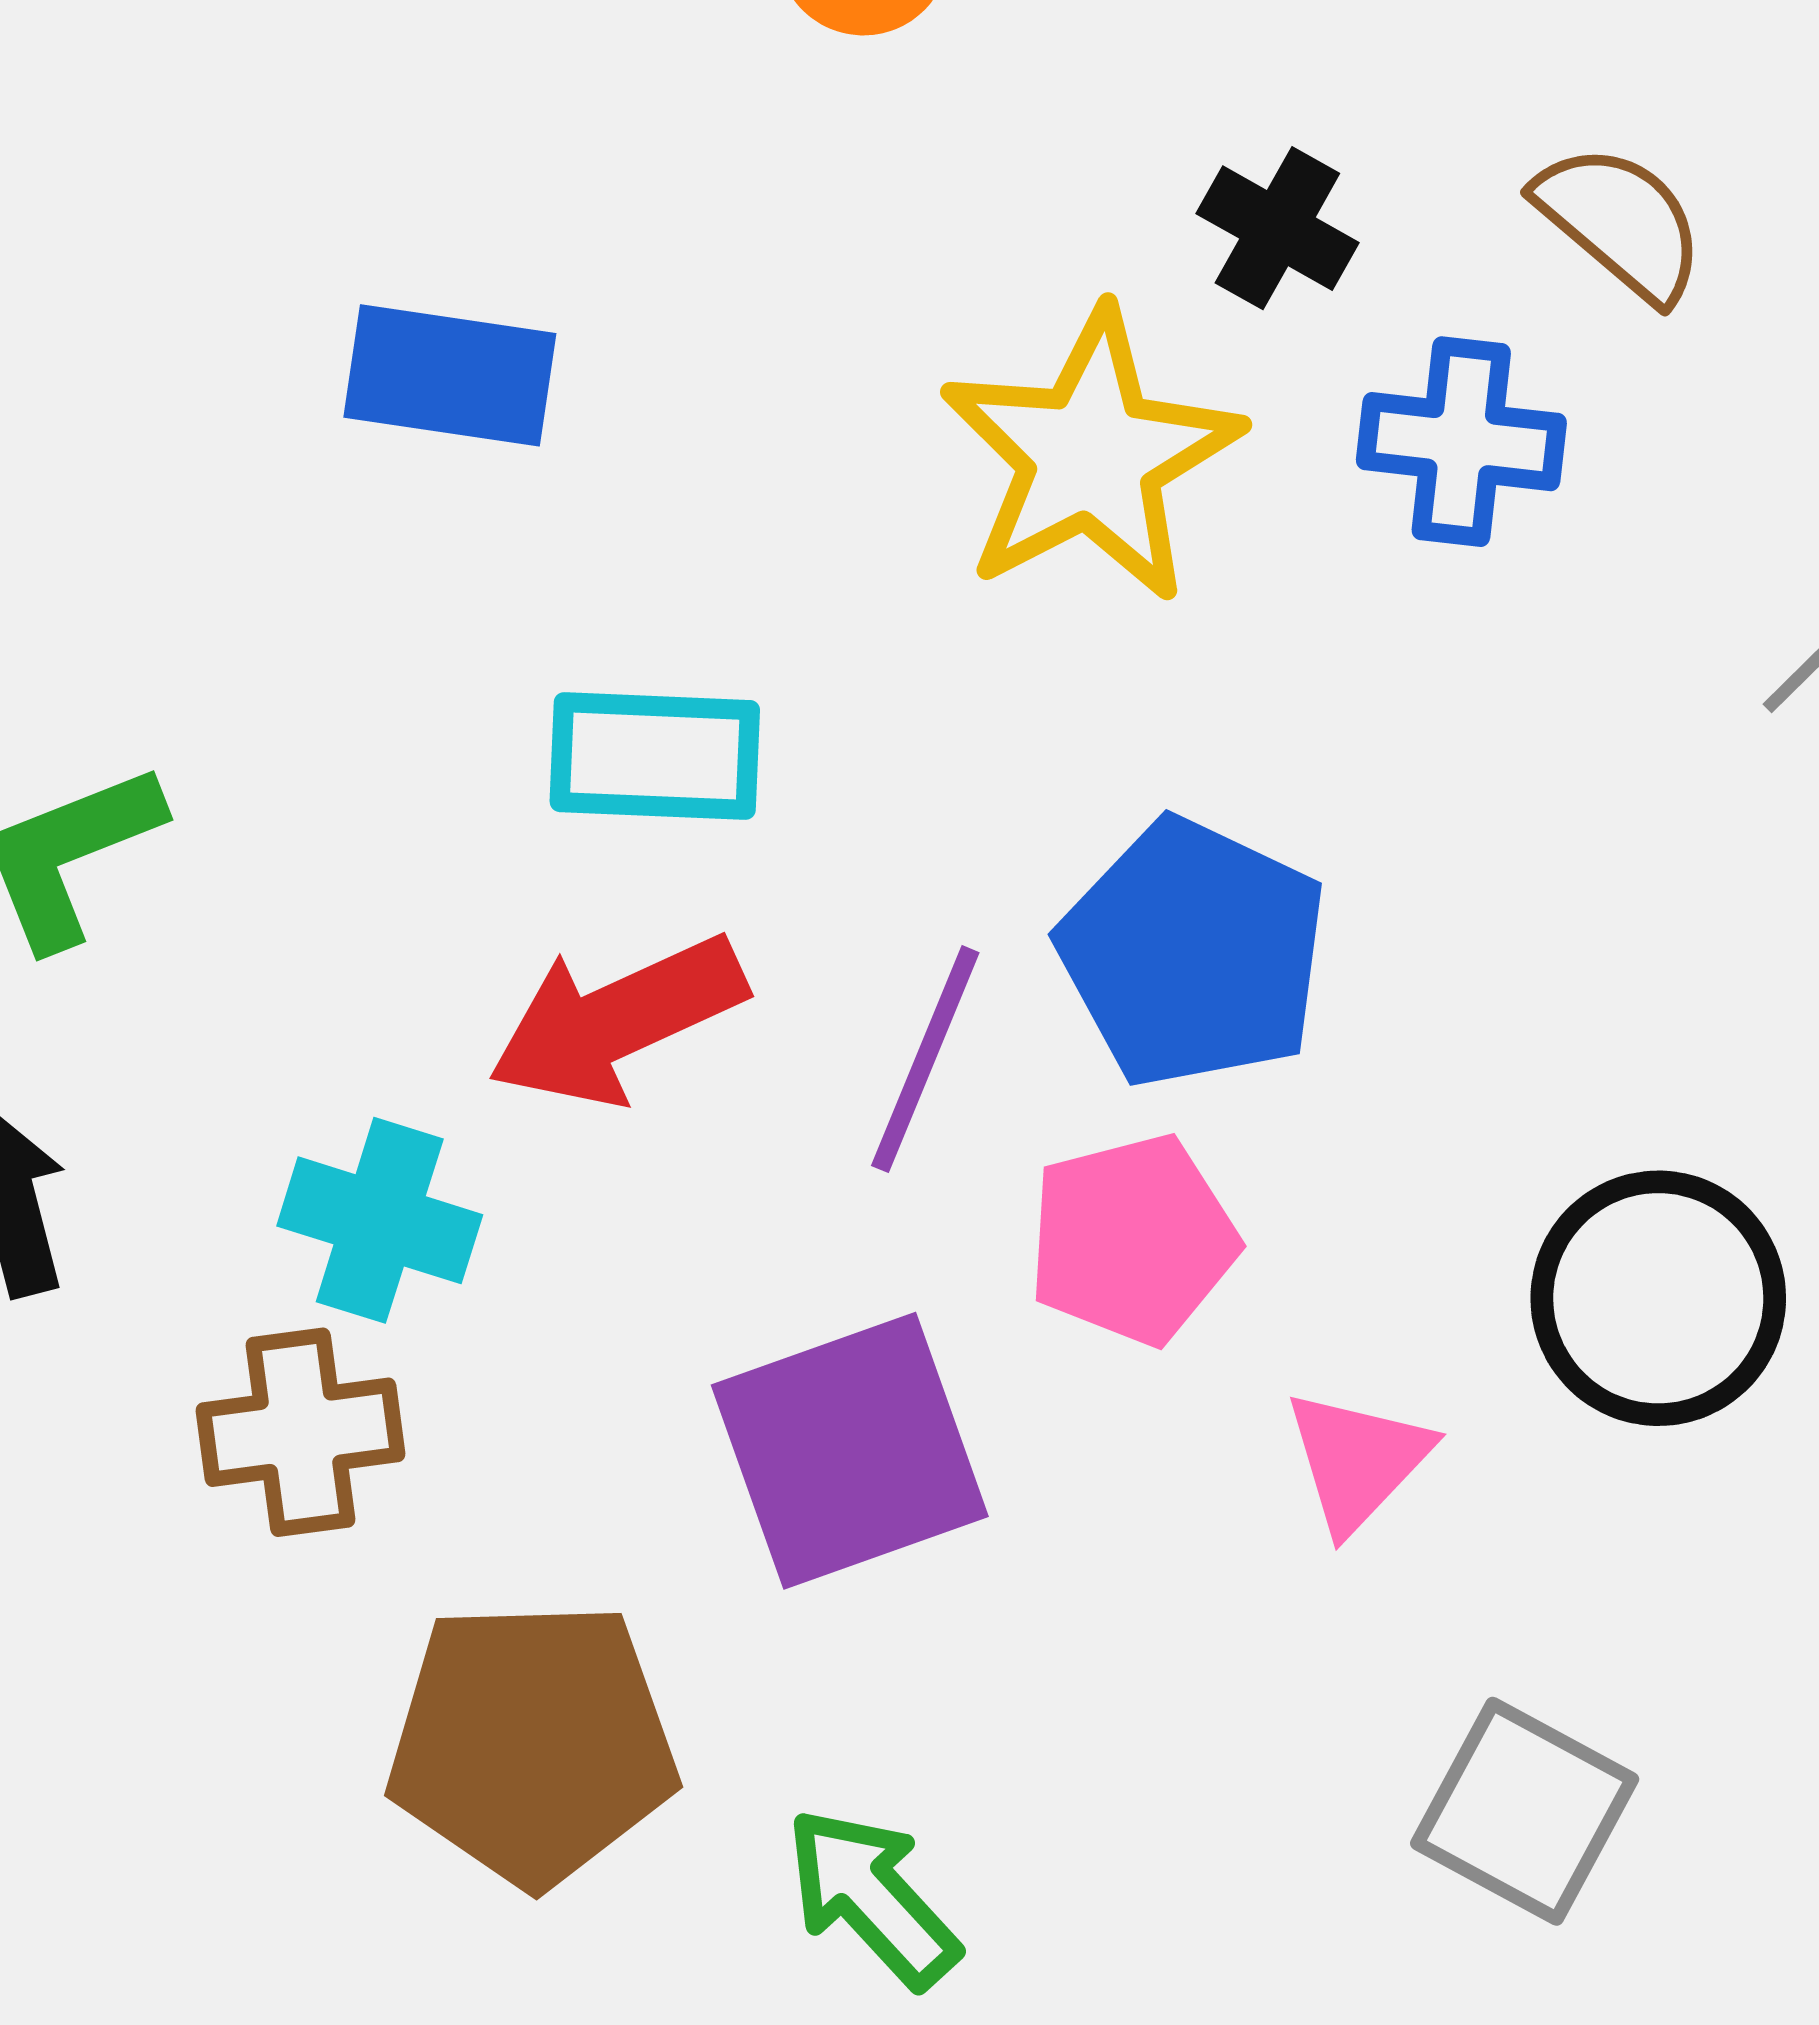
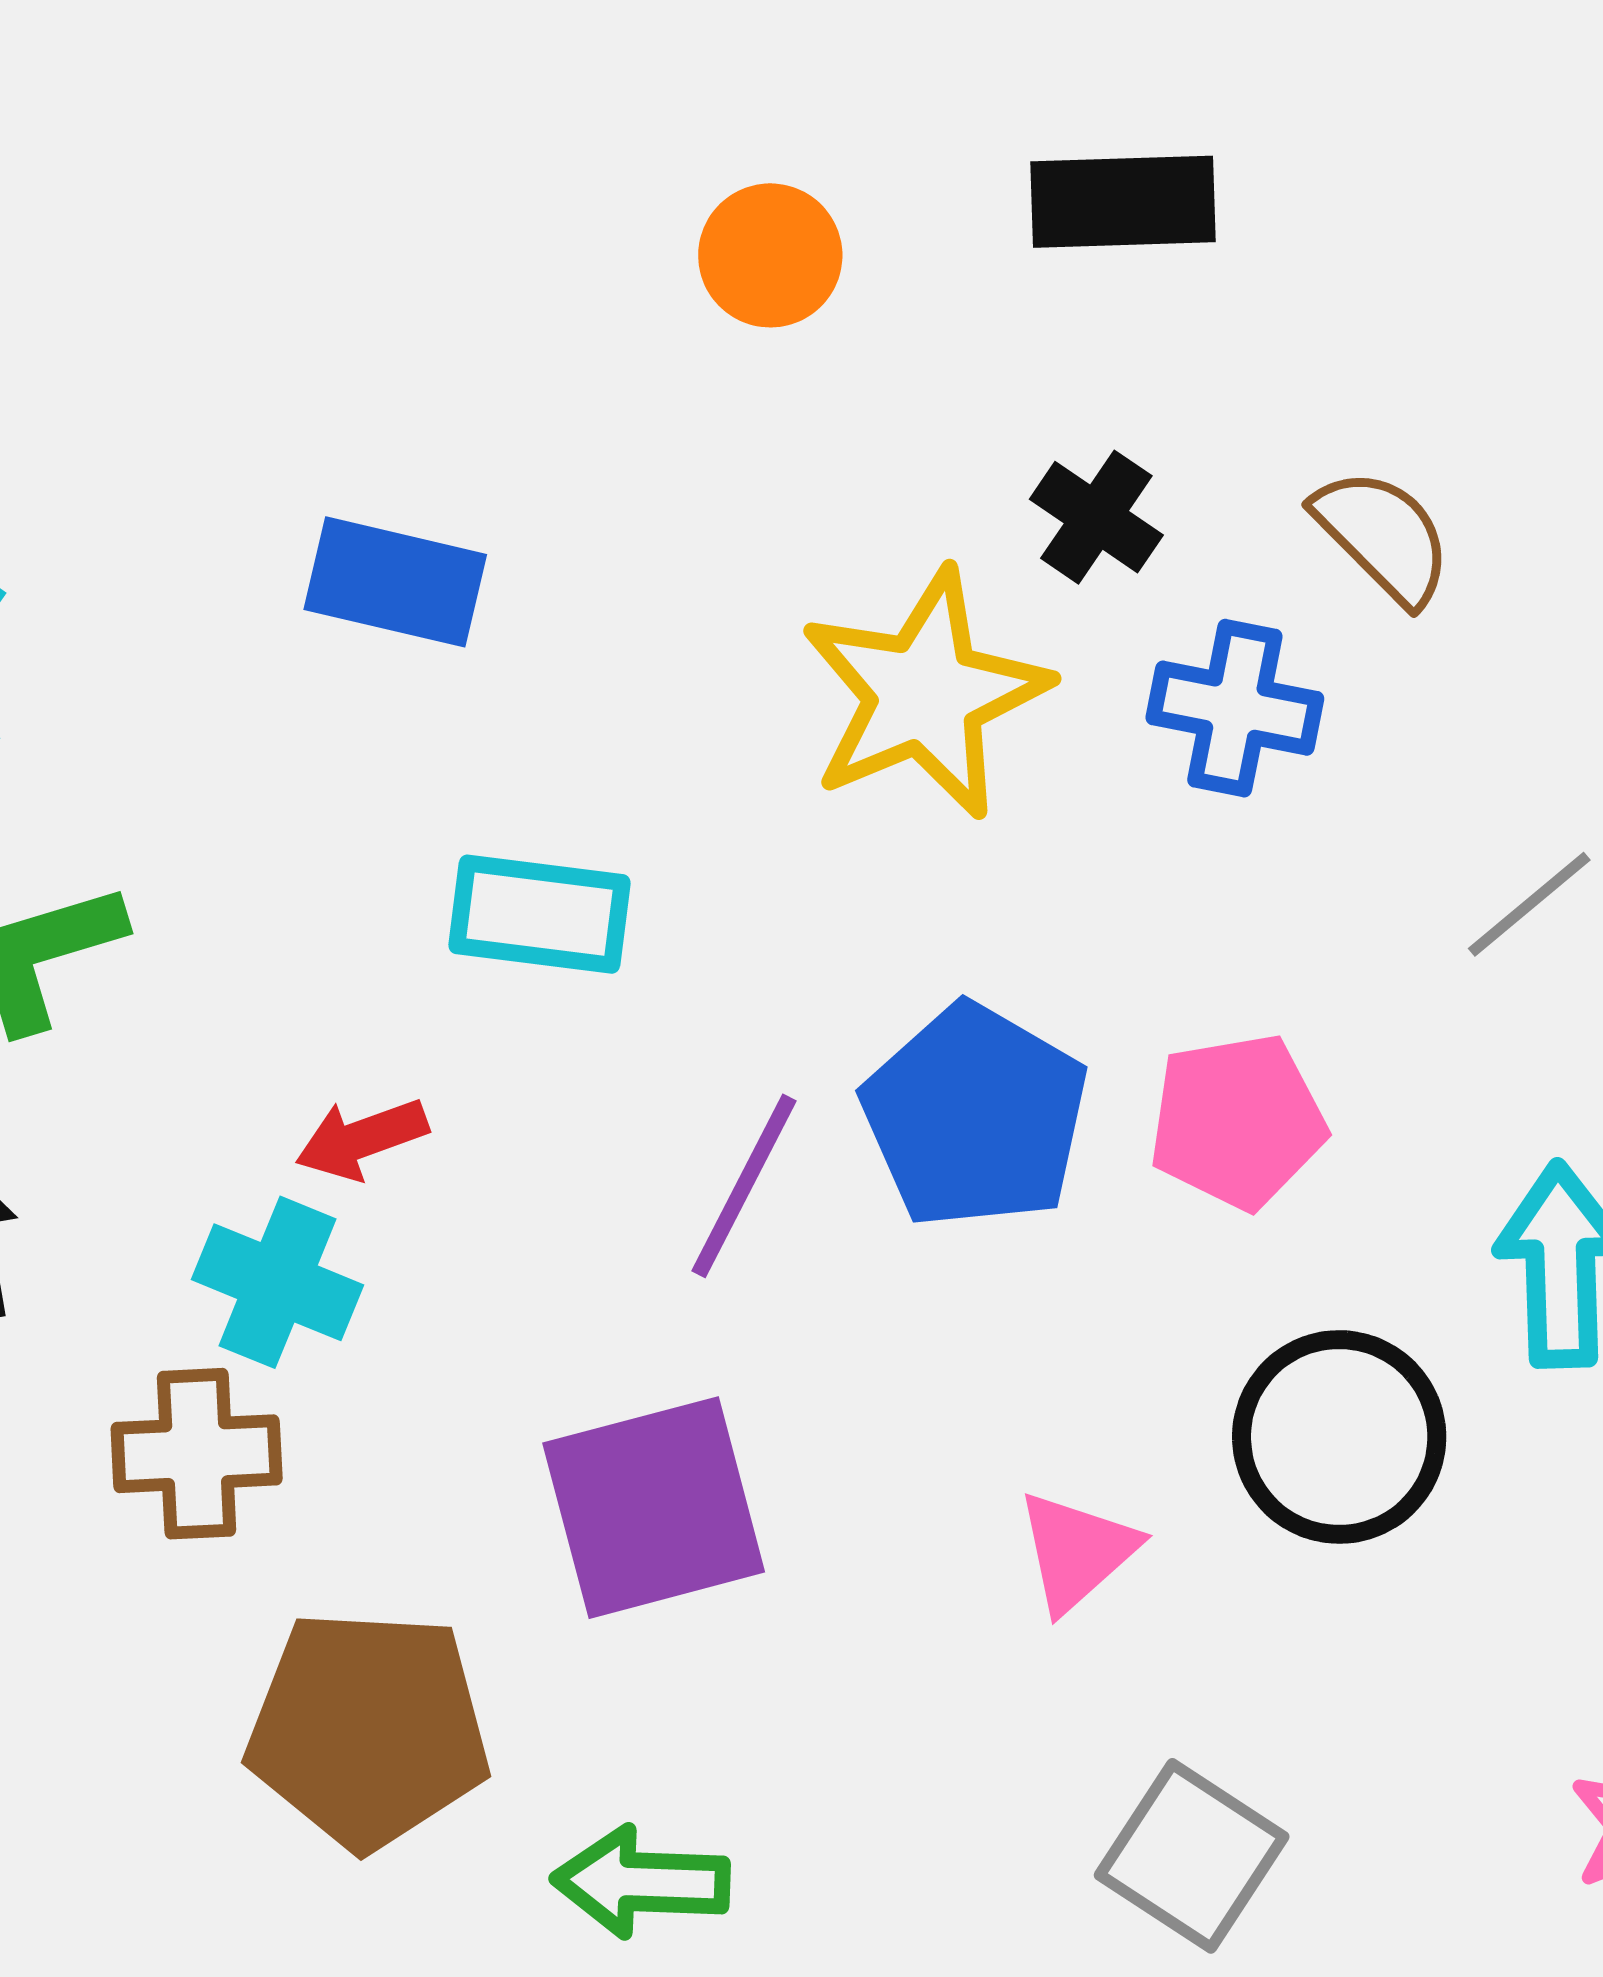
red arrow: (617, 1020) -> (362, 1139), moved, size x0.6
pink pentagon: (1132, 1239) -> (1237, 1121), moved
green arrow: (872, 1897) -> (641, 1882), turned -50

